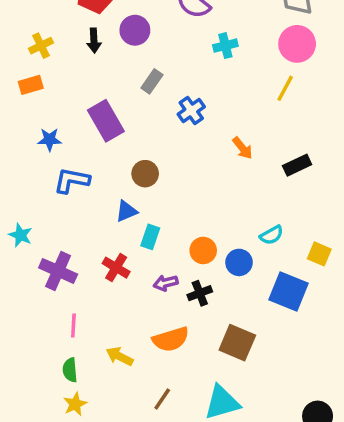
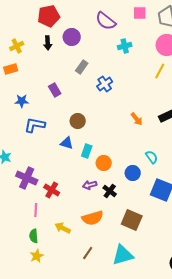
purple rectangle: (106, 121) -> (55, 90), size x0.6
orange arrow: (242, 148) -> (137, 119), moved
blue triangle: (126, 211) -> (67, 143), turned 40
cyan semicircle: (271, 235) -> (152, 157), turned -96
cyan rectangle: (150, 237) -> (87, 151), moved
orange circle: (203, 250) -> (104, 163), moved
red cross: (116, 268) -> (52, 190), moved
black cross: (200, 293) -> (110, 191), turned -32

